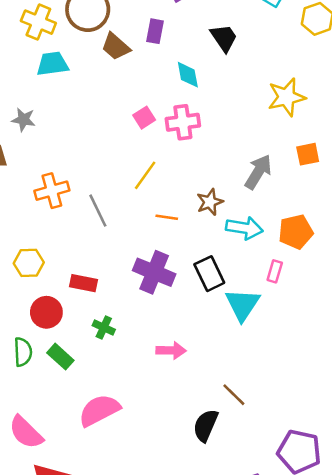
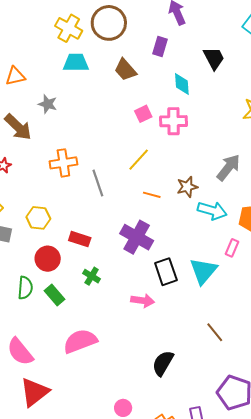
brown trapezoid: (116, 47) -> (125, 70), moved
black rectangle: (209, 274) -> (166, 272), moved
brown line: (234, 395) -> (215, 332), moved

